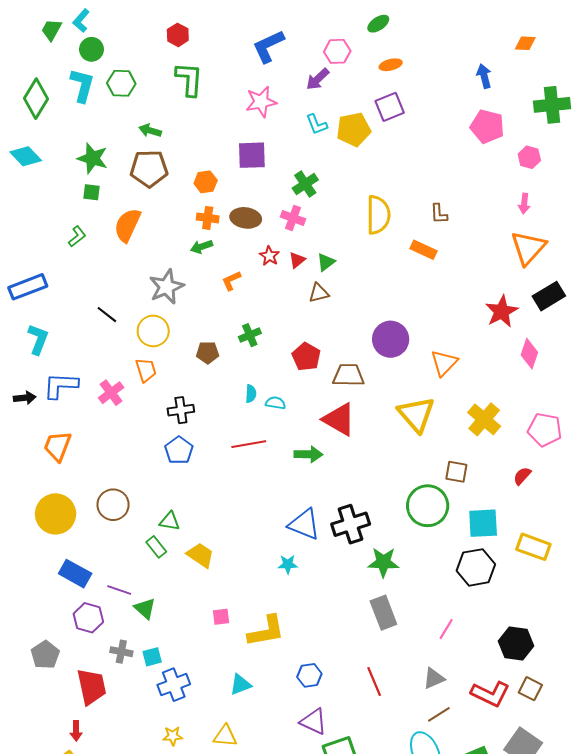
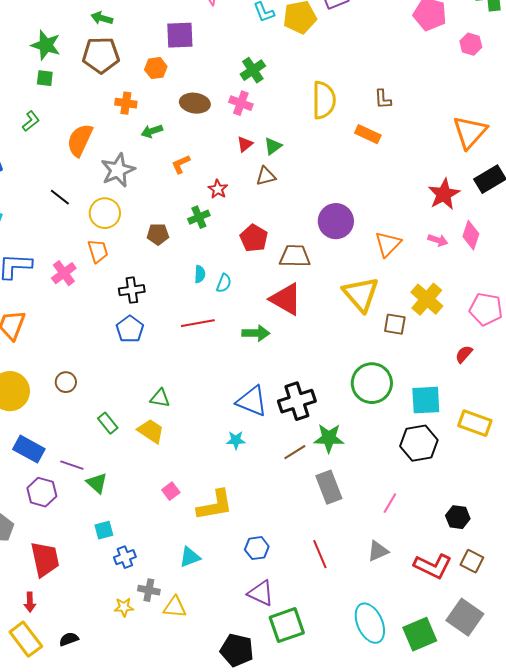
purple square: (252, 155) -> (180, 35), moved
pink arrow: (524, 204) -> (438, 240), moved, turned -78
orange cross: (208, 218) -> (126, 103), moved
orange semicircle: (127, 225) -> (80, 140), moved
red star: (269, 256) -> (218, 189), moved
cyan semicircle: (275, 403) -> (224, 283), turned 102
brown square: (456, 472) -> (395, 324), moved
brown circle: (113, 505) -> (66, 382), size x0.7
green triangle: (170, 521) -> (160, 398), moved
pink square: (221, 617) -> (171, 491), turned -30
black hexagon: (516, 643) -> (458, 517), size x0.7
gray cross: (121, 652) -> (149, 590), moved
blue cross: (174, 685) -> (125, 557), size x0.7
brown line: (439, 714) -> (295, 452), moved

